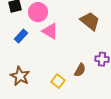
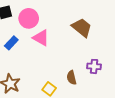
brown semicircle: (80, 70) -> (72, 78), turned 136

